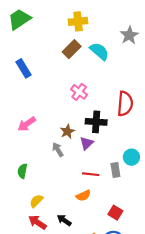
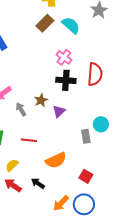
pink cross: (79, 92) -> (64, 57), moved
black cross: (96, 122) -> (66, 80), moved
gray arrow: (58, 150) -> (21, 109), moved
red line: (91, 174) -> (29, 140), moved
orange semicircle: (83, 196) -> (56, 160), size x1.5

